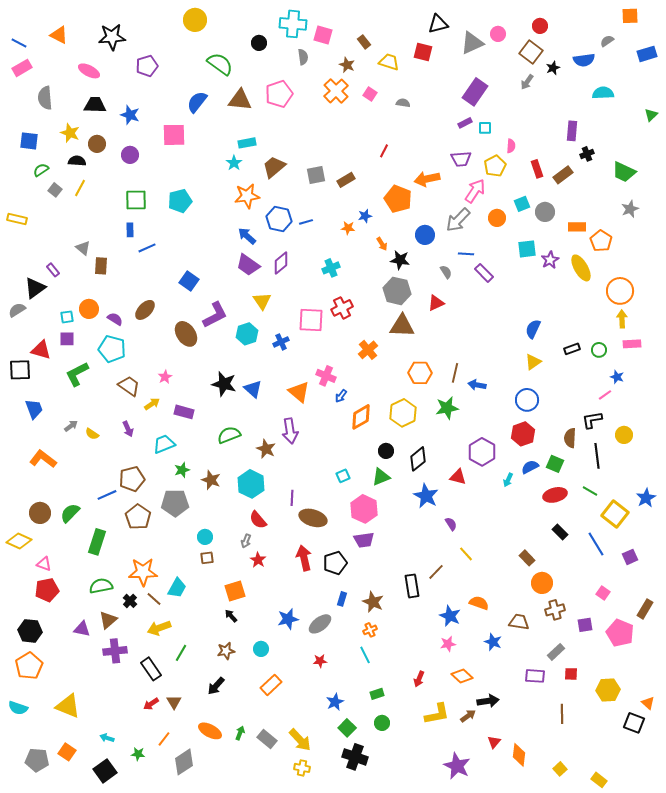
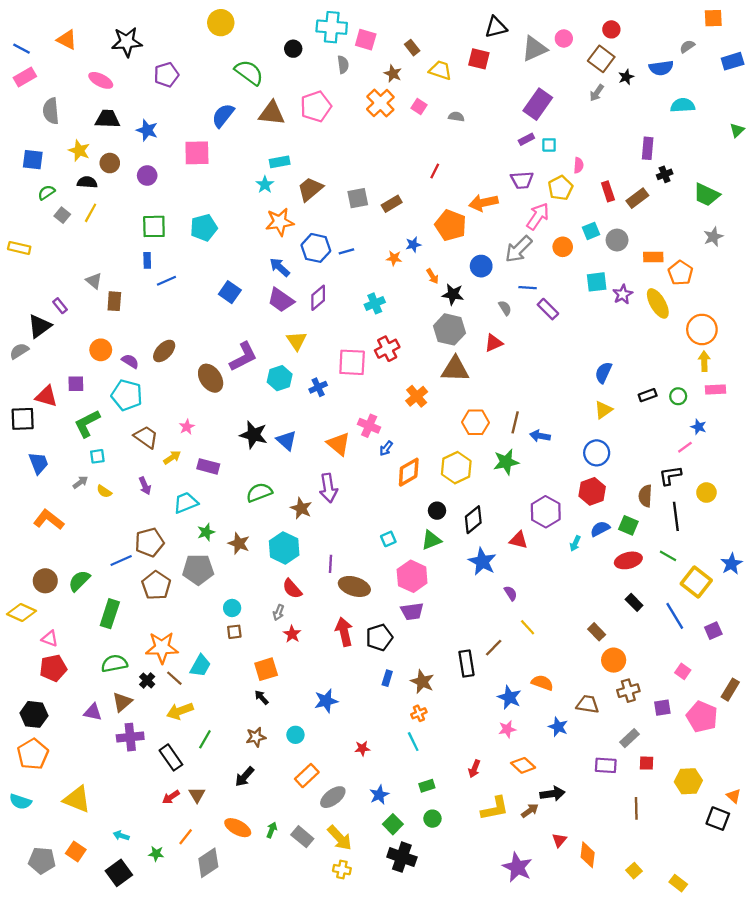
blue square: (189, 281) -> (230, 292), moved
cyan square: (67, 317) -> (97, 456), moved
gray ellipse: (320, 624) -> (333, 797), moved

